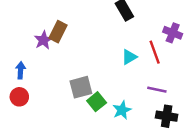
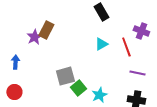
cyan triangle: (129, 57) -> (101, 44), moved
purple line: (157, 90) -> (137, 73), moved
red circle: (19, 97) -> (14, 92), moved

